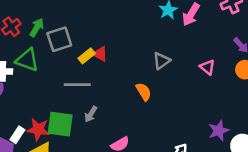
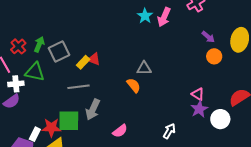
gray triangle: (162, 61) -> (144, 68), moved, turned 42
pink triangle: (207, 67) -> (198, 94), moved
gray arrow: (91, 114) -> (93, 109), size x1.5

